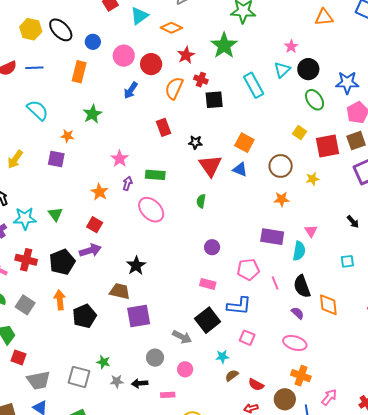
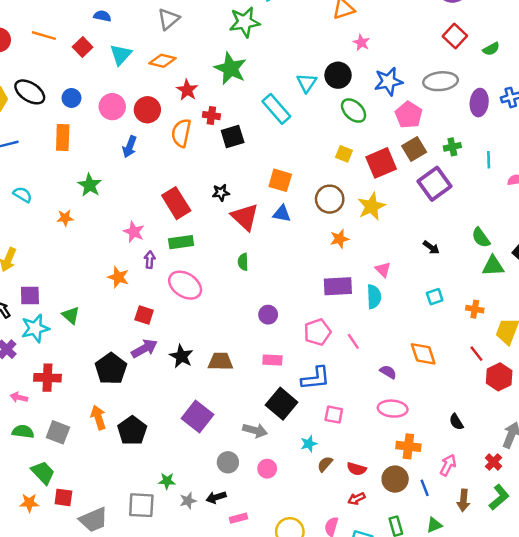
pink star: (291, 46) -> (361, 43), moved
cyan semicircle: (38, 110) -> (23, 195), size x0.7
red rectangle: (164, 127) -> (176, 203), moved, size x1.4
purple square: (56, 159) -> (30, 295), moved
yellow star: (313, 179) -> (372, 206), size x1.6
red square: (95, 225) -> (144, 315), moved
purple arrow: (90, 250) -> (144, 348), moved
black pentagon: (62, 262) -> (111, 369), moved
black semicircle: (302, 286) -> (456, 422), moved, size x0.6
brown trapezoid: (120, 291) -> (220, 361), moved
purple square: (139, 316) -> (197, 416), turned -30
pink rectangle: (168, 395) -> (238, 518), moved

